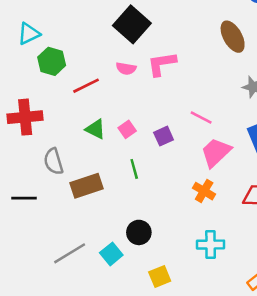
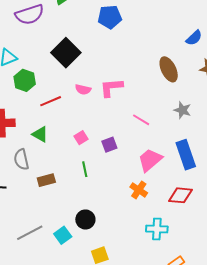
black square: (132, 24) -> (66, 53), moved
pink line: (201, 117) -> (141, 120), moved
green triangle: (95, 129) -> (40, 134), moved
brown rectangle: (87, 186) -> (46, 180), size x0.7
cyan cross: (211, 245) -> (157, 229), moved

